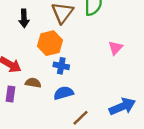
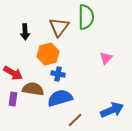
brown semicircle: (33, 83) -> (33, 89), size x1.5
blue semicircle: (64, 93) -> (60, 98), size x1.4

